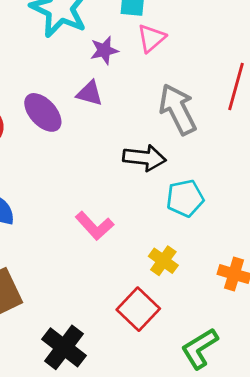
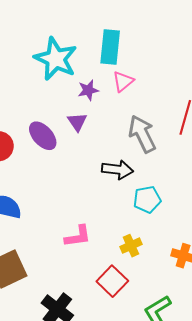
purple triangle: (90, 93) -> (77, 122), turned 40
pink L-shape: (95, 226) -> (78, 236), moved, turned -56
yellow cross: (163, 261) -> (131, 246), turned 30

